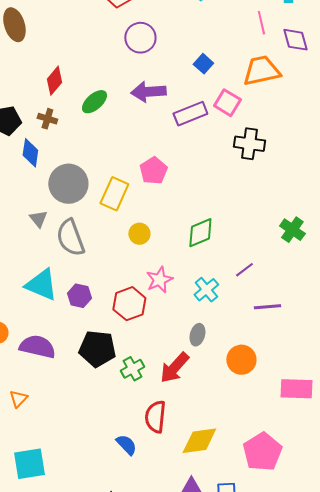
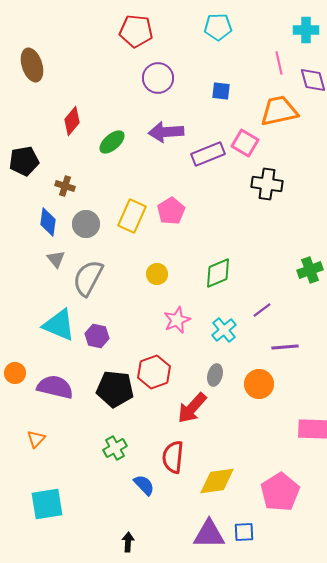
blue square: (203, 64) -> (221, 91), moved, turned -36
brown cross: (47, 119) -> (65, 186), moved
blue diamond: (30, 153) -> (48, 222), moved
gray circle: (68, 184) -> (86, 224), size x0.7
yellow rectangle: (114, 194) -> (132, 216), moved
green cross: (292, 230) -> (310, 270), turned 35
gray semicircle: (70, 238) -> (88, 278), turned 48
red hexagon: (129, 304) -> (154, 372), moved
orange circle: (241, 360) -> (259, 384), moved
green cross: (132, 369) -> (115, 448), moved

